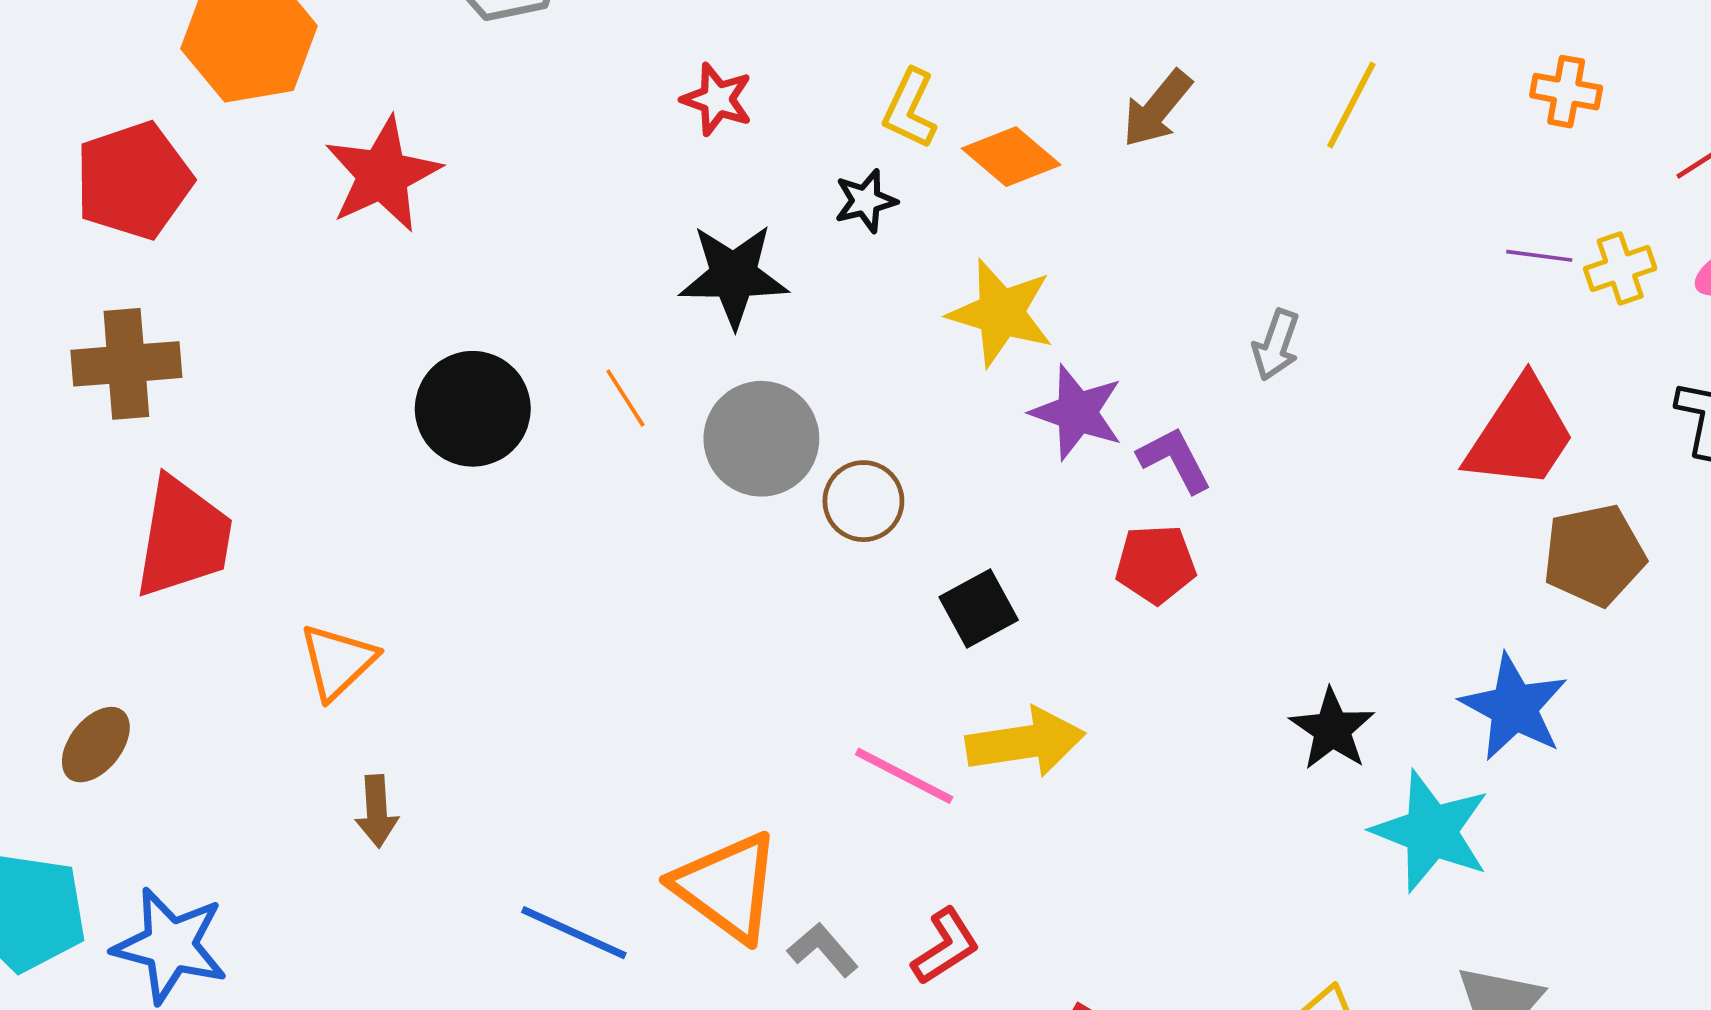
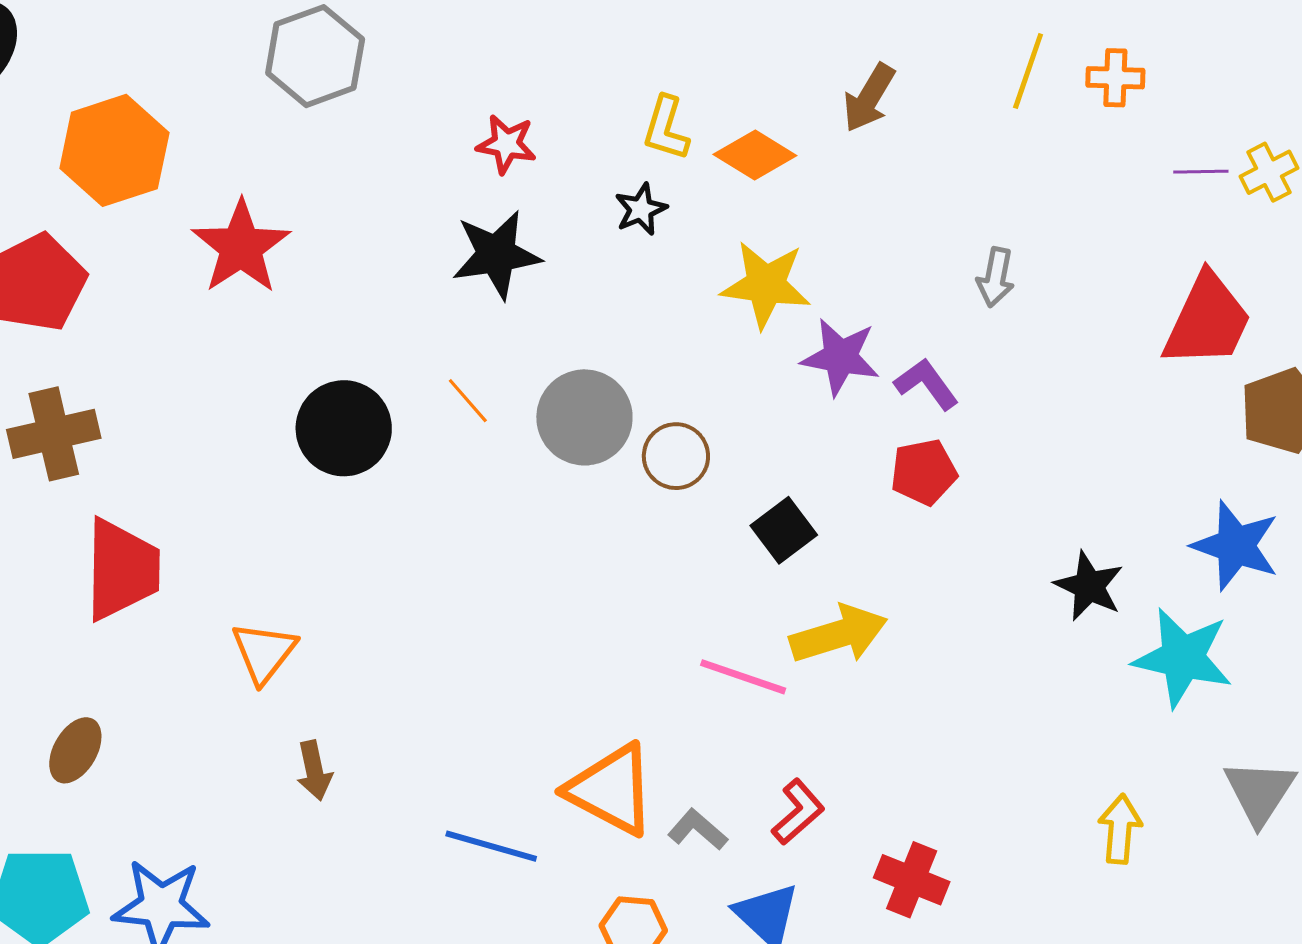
orange cross: (1566, 92) -> (1115, 78), moved
black star: (734, 276) -> (496, 255), moved

